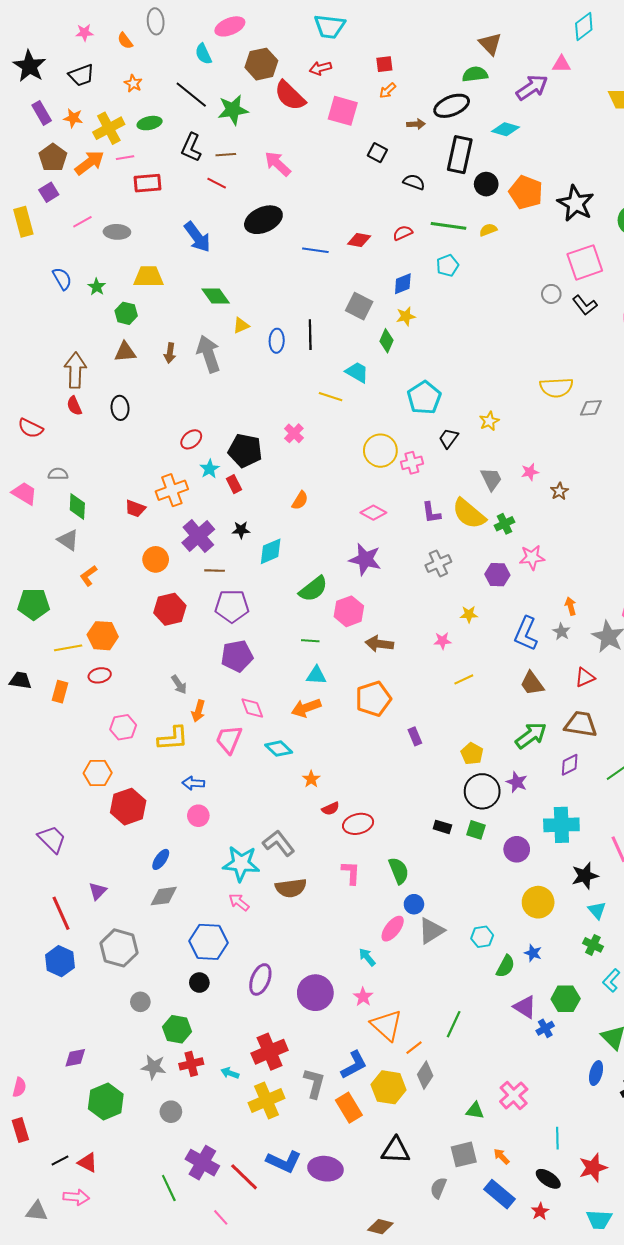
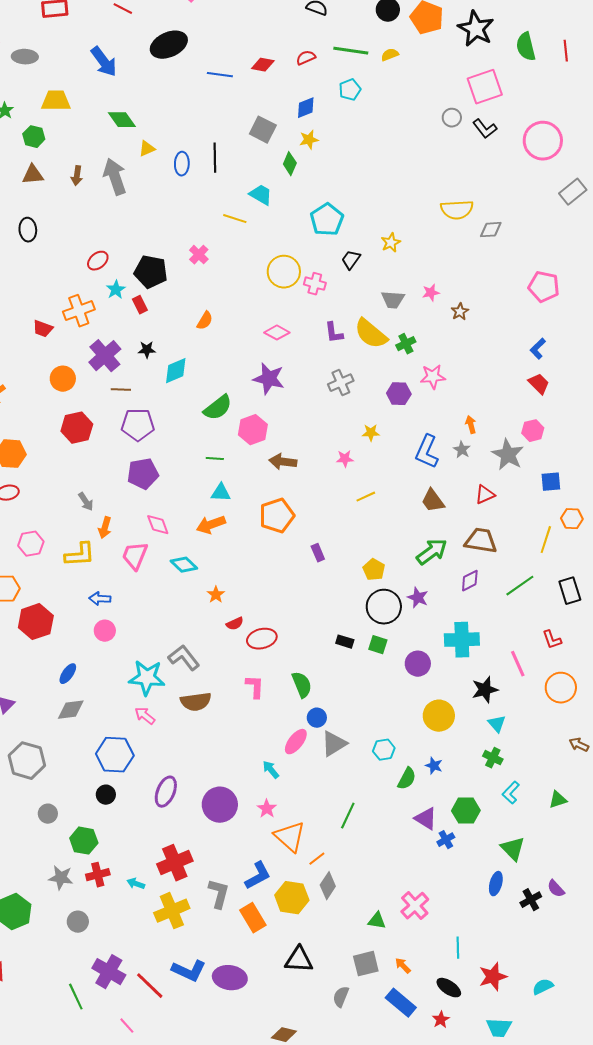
pink cross: (412, 463) -> (315, 284), turned 30
gray trapezoid: (491, 479) -> (393, 300), turned 120
green line: (454, 1024) -> (348, 816), moved

